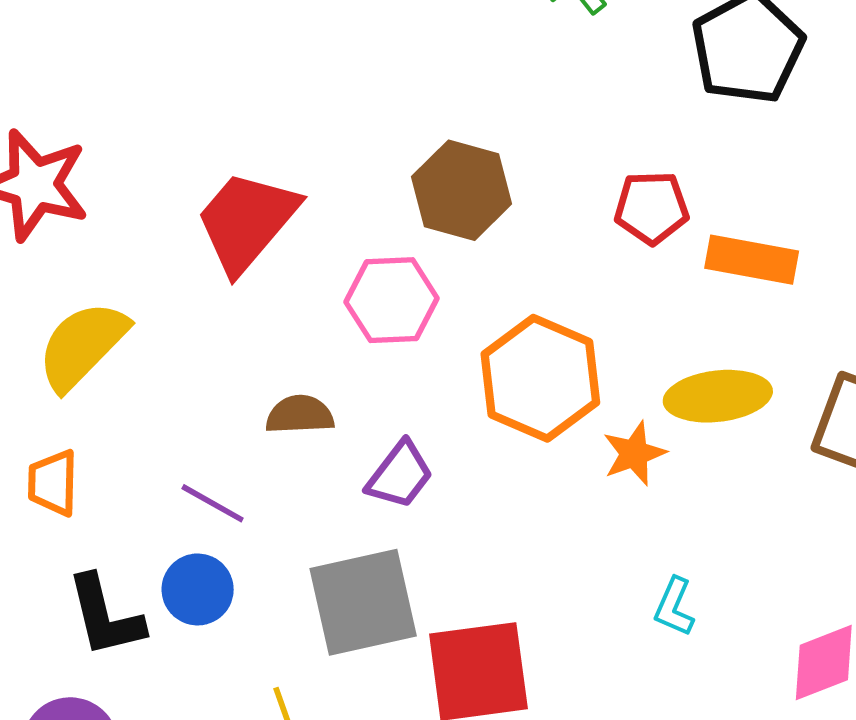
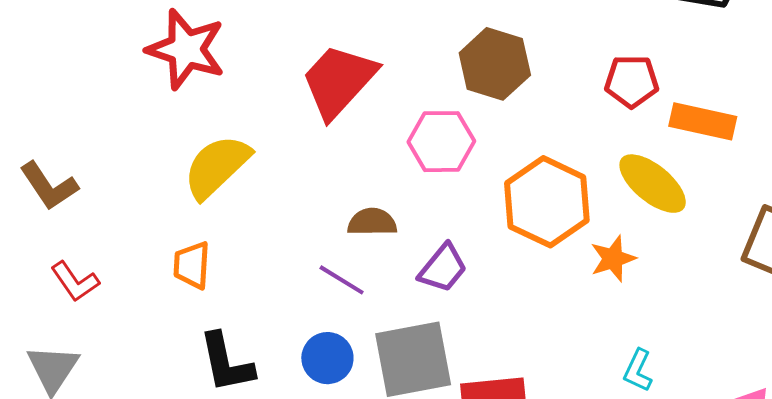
yellow ellipse: (718, 396) -> (653, 184), moved, turned 44
purple line: (213, 503) -> (342, 280), moved
blue circle: (198, 589) -> (327, 358), moved

